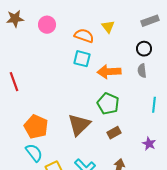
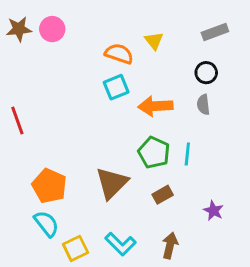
pink circle: (47, 25) -> (52, 29), moved
cyan square: (82, 59) -> (116, 87), turned -36
cyan line: (154, 105) -> (187, 154), moved

